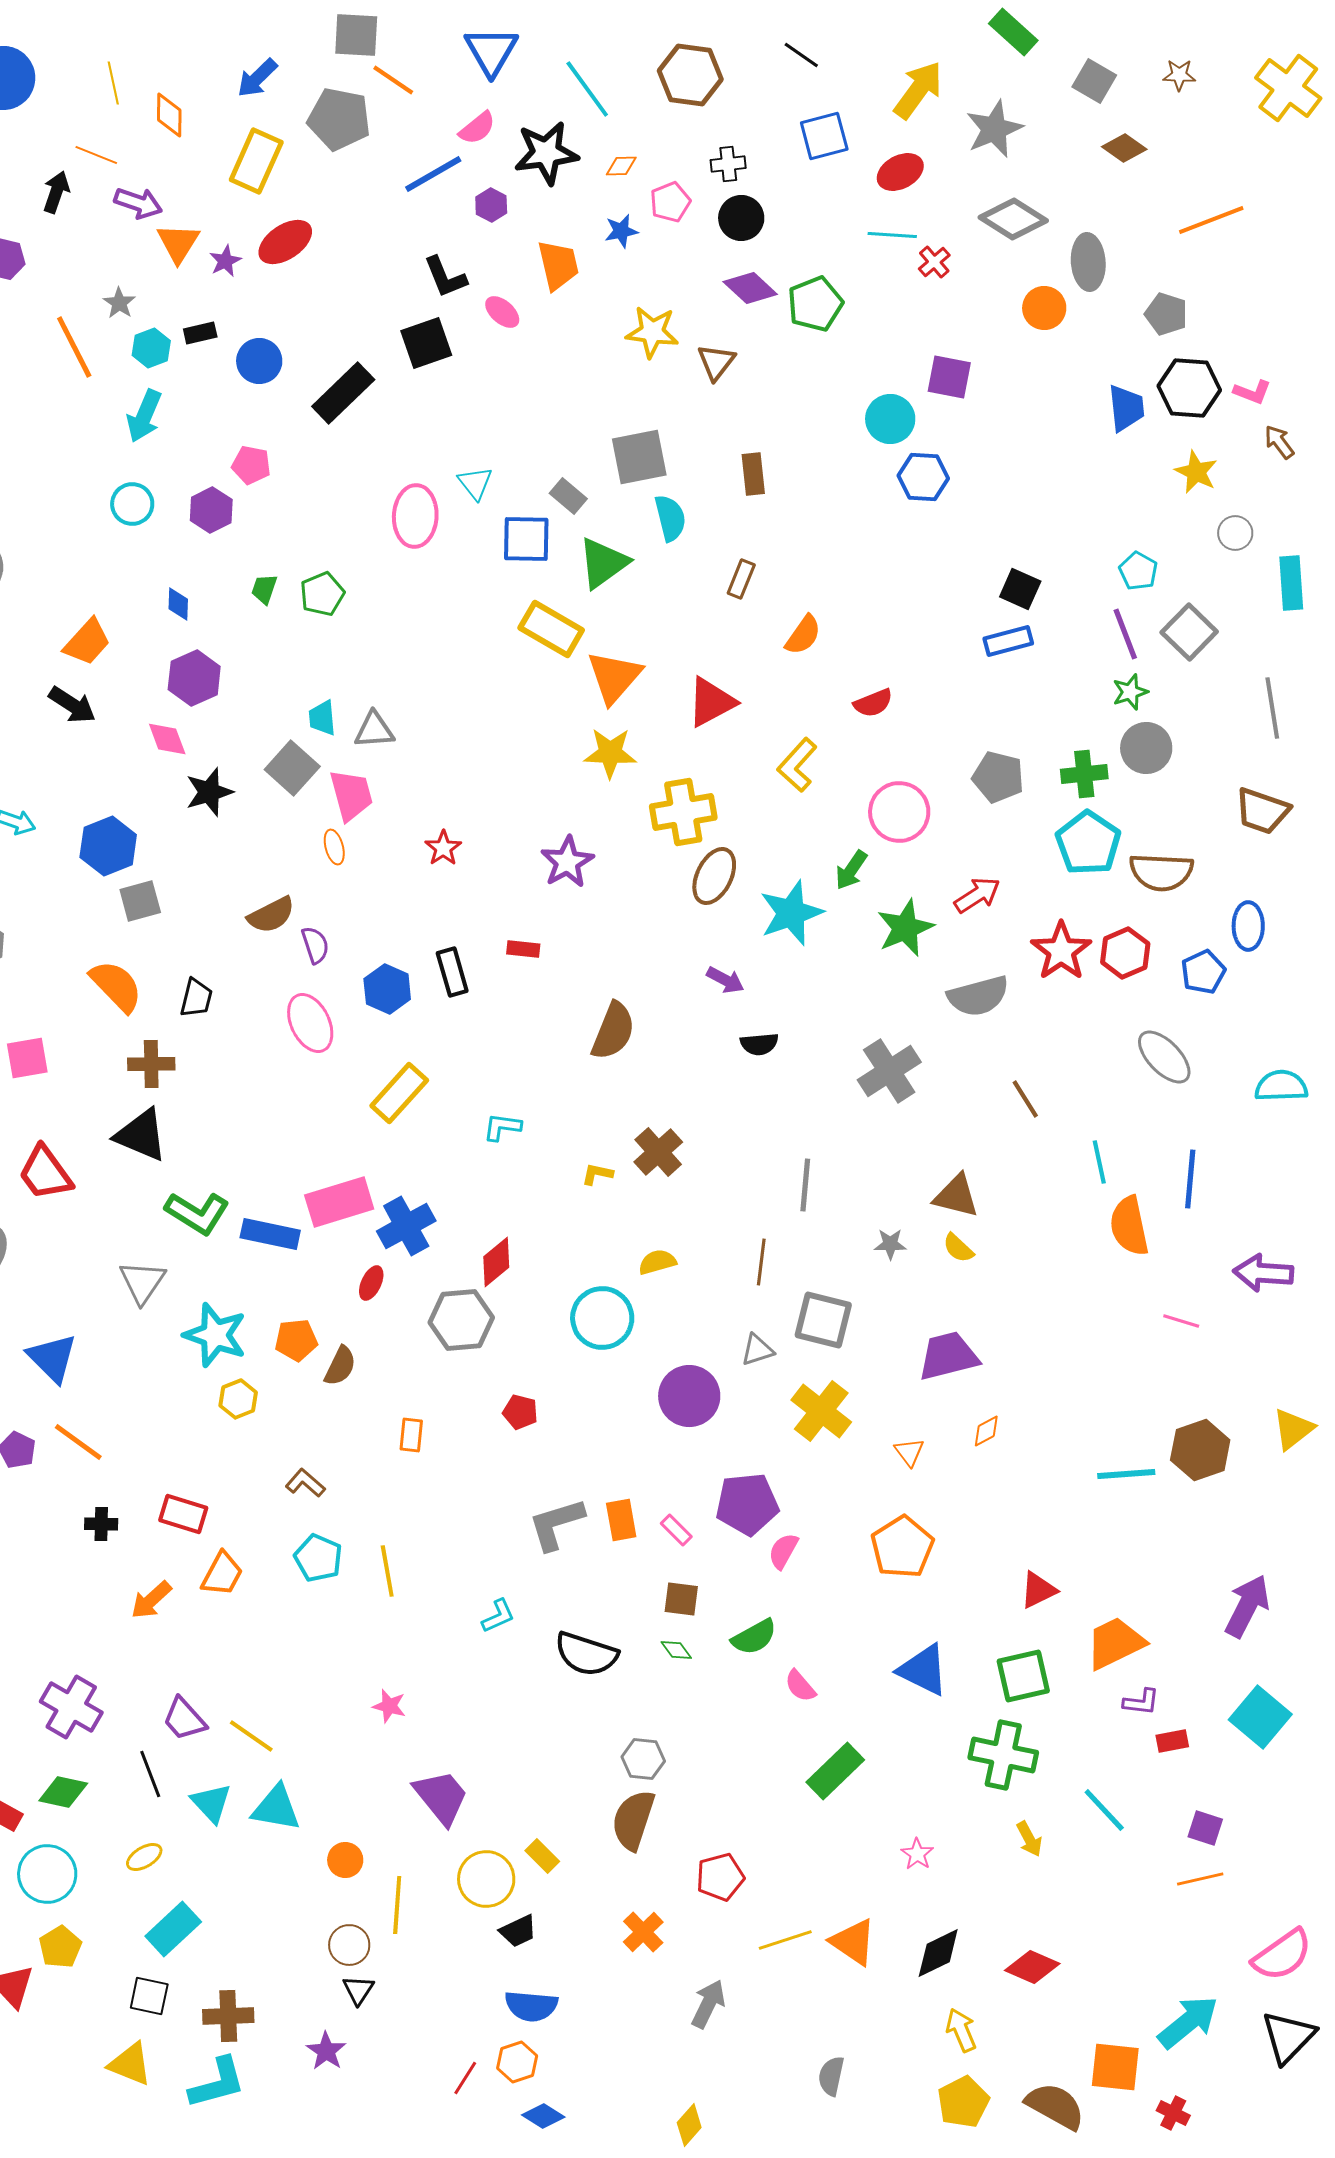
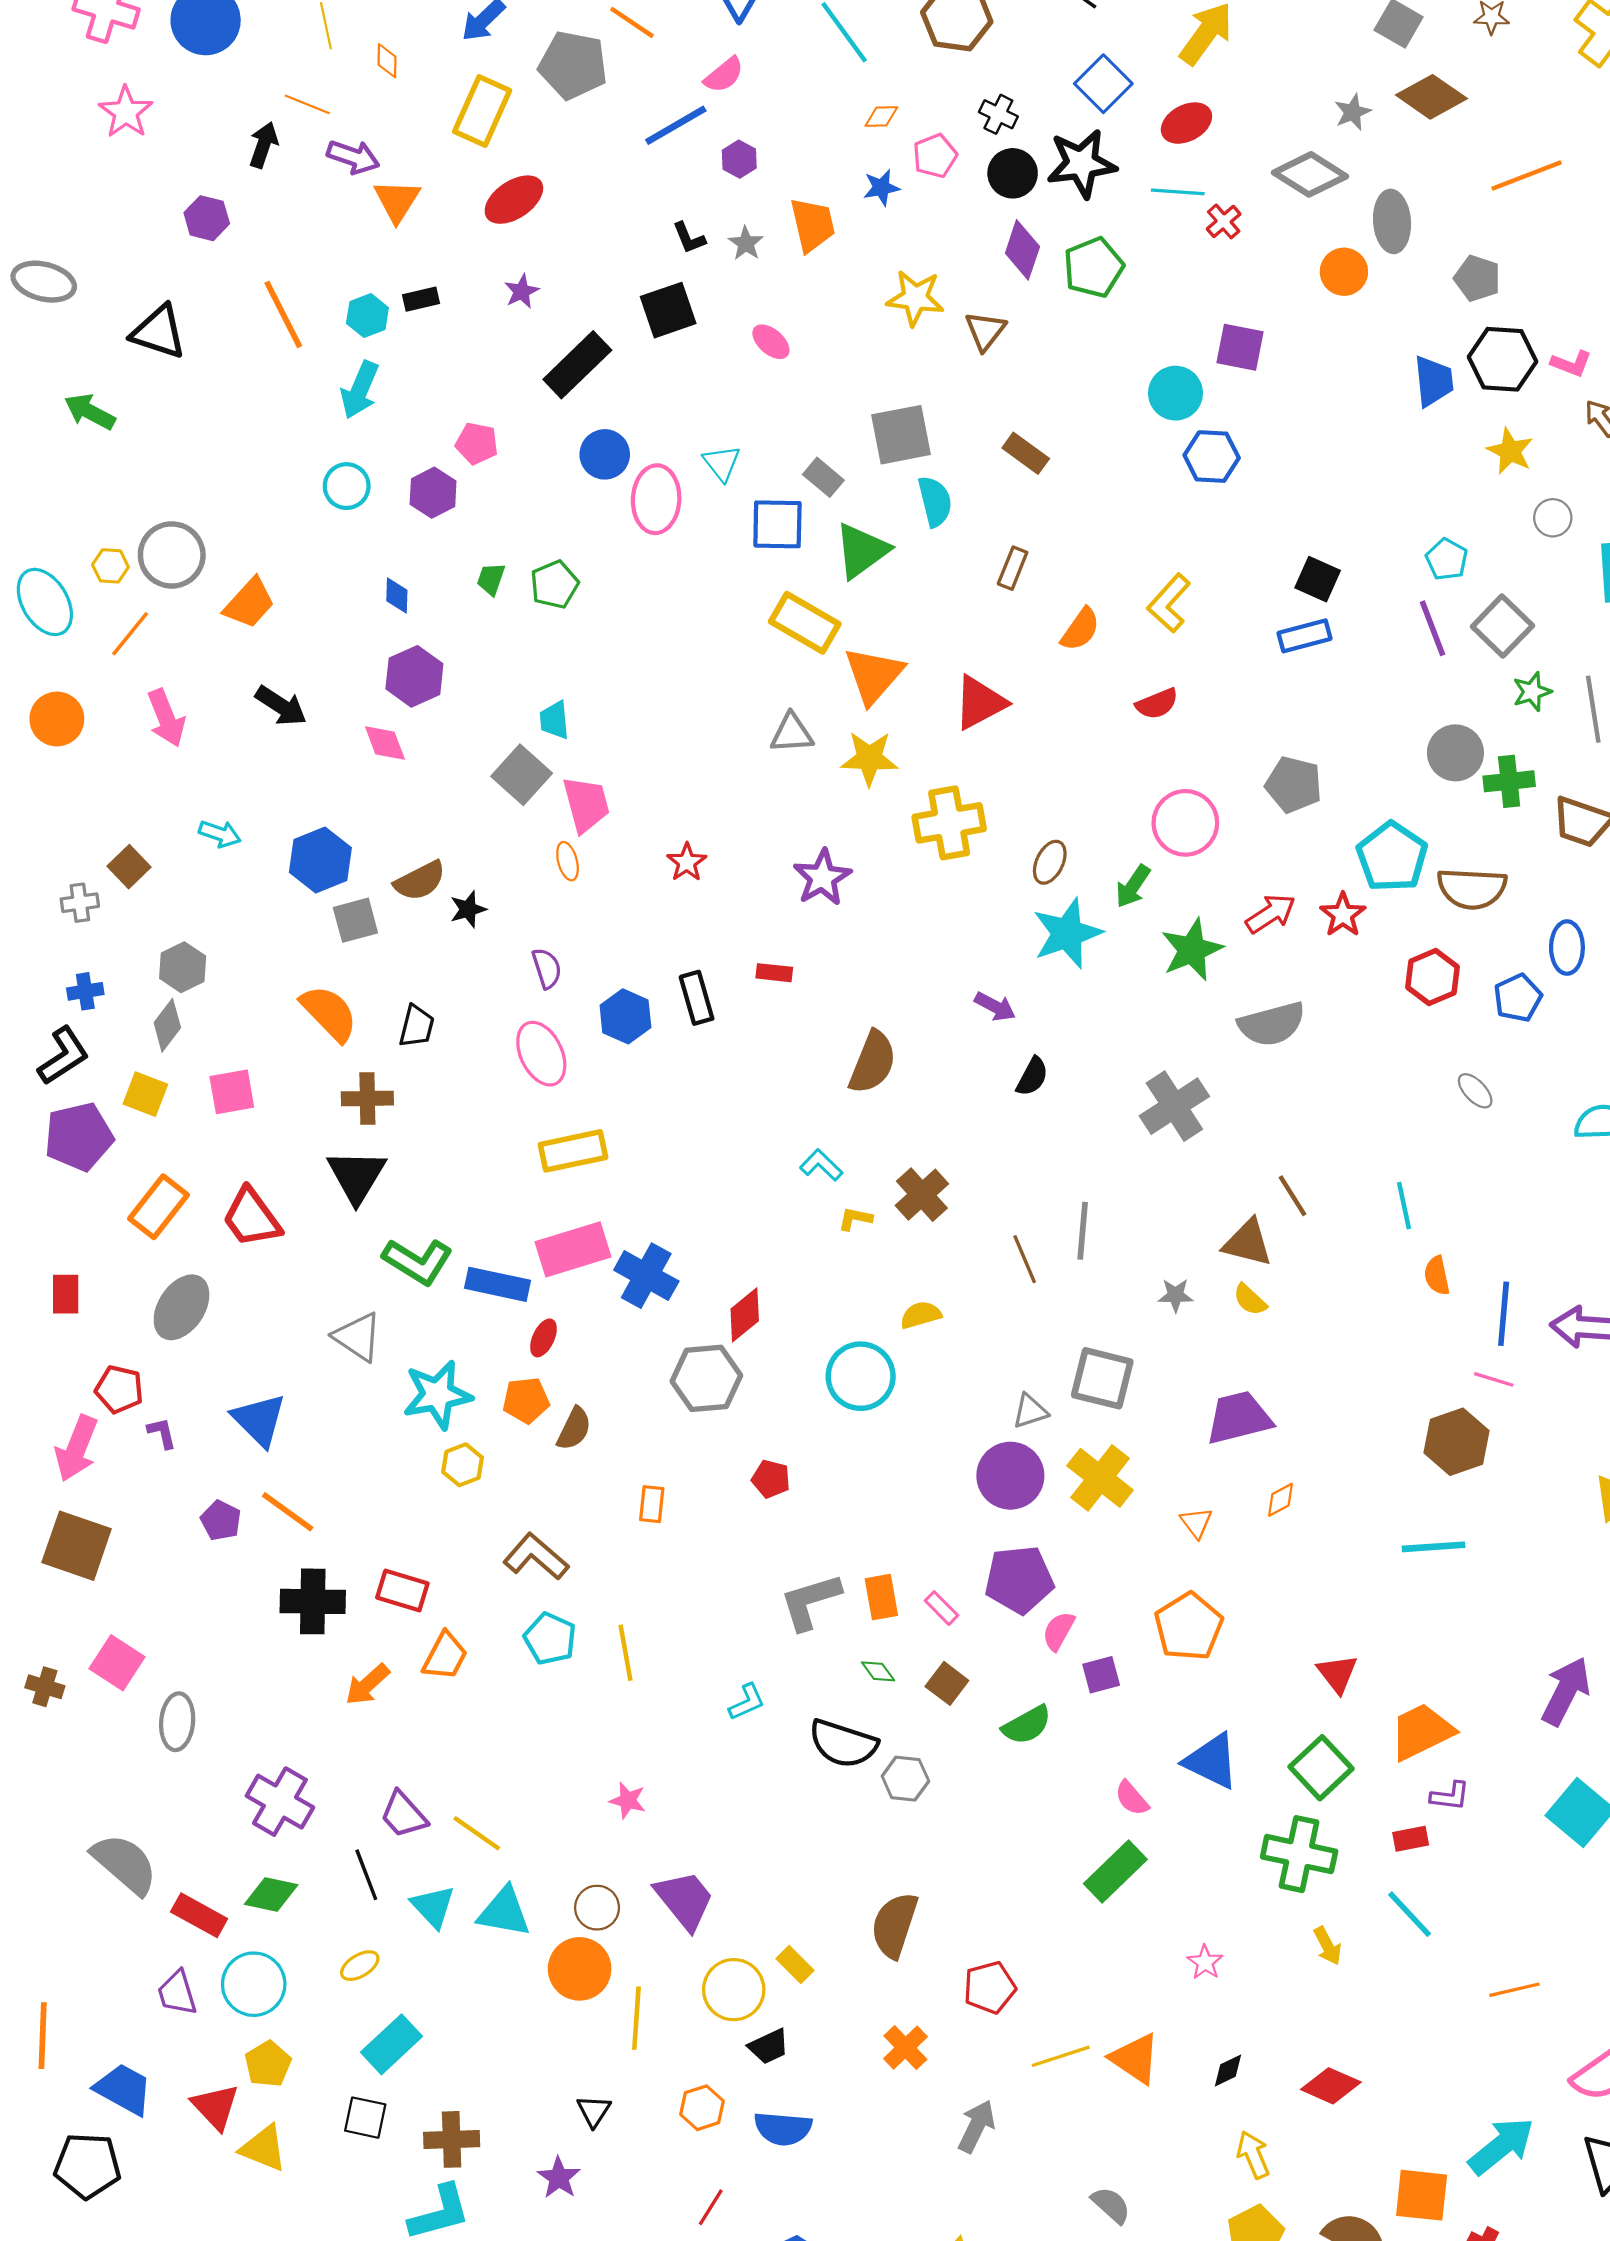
orange diamond: (169, 115) -> (387, 61), size x0.7
gray star: (994, 129) -> (1353, 112), moved, size x0.6
blue square: (824, 136) -> (1103, 84), turned -30
brown diamond: (1124, 148) -> (1431, 97), size x1.4
black star: (546, 153) -> (1081, 163), moved
black cross: (728, 164) -> (998, 114), turned 32
purple star: (225, 261) -> (522, 291), moved
black L-shape: (445, 277) -> (689, 238), size x0.7
purple diamond: (750, 288) -> (1022, 250), turned 66
gray star: (119, 303) -> (746, 243), moved
pink ellipse: (502, 312) -> (771, 342), moved
blue circle: (259, 361) -> (605, 454), moved
brown rectangle: (753, 474) -> (1026, 453), turned -48
orange trapezoid: (87, 642) -> (249, 603), moved
green star: (1130, 692) -> (1532, 692), moved
gray triangle: (374, 730) -> (792, 733), moved
yellow L-shape: (797, 765) -> (1169, 603), moved
green cross: (1084, 774) -> (1509, 781), moved
black star: (209, 792) -> (468, 909), moved, size x0.7
brown ellipse: (714, 876) -> (1050, 862), moved, size x0.7
brown semicircle: (271, 915) -> (420, 881), moved
red star: (1061, 951) -> (1343, 915), moved, size x0.7
black semicircle: (759, 1044) -> (1032, 1077), turned -57
gray ellipse: (1164, 1057) -> (1475, 1091), size x0.6
yellow rectangle: (399, 1093) -> (573, 1151), moved, turned 36
brown line: (1025, 1099) -> (1293, 1196), moved
cyan L-shape: (502, 1127) -> (821, 1165), moved, turned 36
black triangle: (141, 1135) -> (356, 1176), turned 38
blue line: (1190, 1179) -> (1504, 1314), moved
blue cross: (406, 1226) -> (646, 1276), turned -32
orange semicircle: (1129, 1226) -> (1437, 1276), size x0.6
brown line: (761, 1262) -> (1025, 1259), moved, turned -30
gray triangle: (142, 1282) -> (358, 1337), turned -30
red ellipse: (371, 1283) -> (543, 1338), moved
cyan star: (215, 1335) -> (437, 1395), turned -30
purple circle: (689, 1396) -> (1010, 1476), moved
brown hexagon: (1200, 1450) -> (1457, 1442), moved
brown L-shape: (305, 1483) -> (536, 1557), size x1.5
black cross: (101, 1524) -> (313, 1601), size x1.8
red triangle: (1038, 1590) -> (1337, 1674), turned -42
brown square: (681, 1599) -> (947, 1683), turned 30
green diamond: (676, 1650) -> (878, 1671), moved
green square: (1023, 1676) -> (1321, 1768), turned -30
pink semicircle: (800, 1686) -> (1132, 1798), moved
red rectangle: (1172, 1741) -> (1411, 1839), moved
gray hexagon: (643, 1759) -> (905, 1779), moved
purple square: (1205, 1828) -> (1101, 1675), moved, turned -33
orange circle: (345, 1860) -> (580, 1969), size x1.6
brown circle: (349, 1945) -> (597, 1908), moved
black diamond: (938, 1953) -> (1228, 2071), size x0.6
orange hexagon: (517, 2062) -> (702, 2108), moved
yellow triangle: (130, 2064) -> (264, 2148), moved
gray semicircle: (831, 2076) -> (1111, 2205), turned 120

